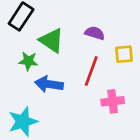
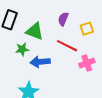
purple semicircle: (95, 33) -> (63, 19), turned -72
red line: (91, 71) -> (67, 46), turned -70

